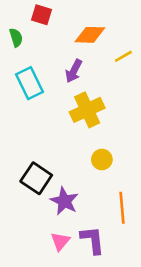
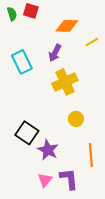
green semicircle: (16, 38) -> (12, 14), moved

